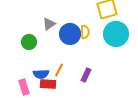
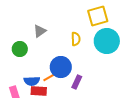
blue circle: (70, 34) -> (61, 67), moved
orange line: (59, 70) -> (50, 77), turned 32

